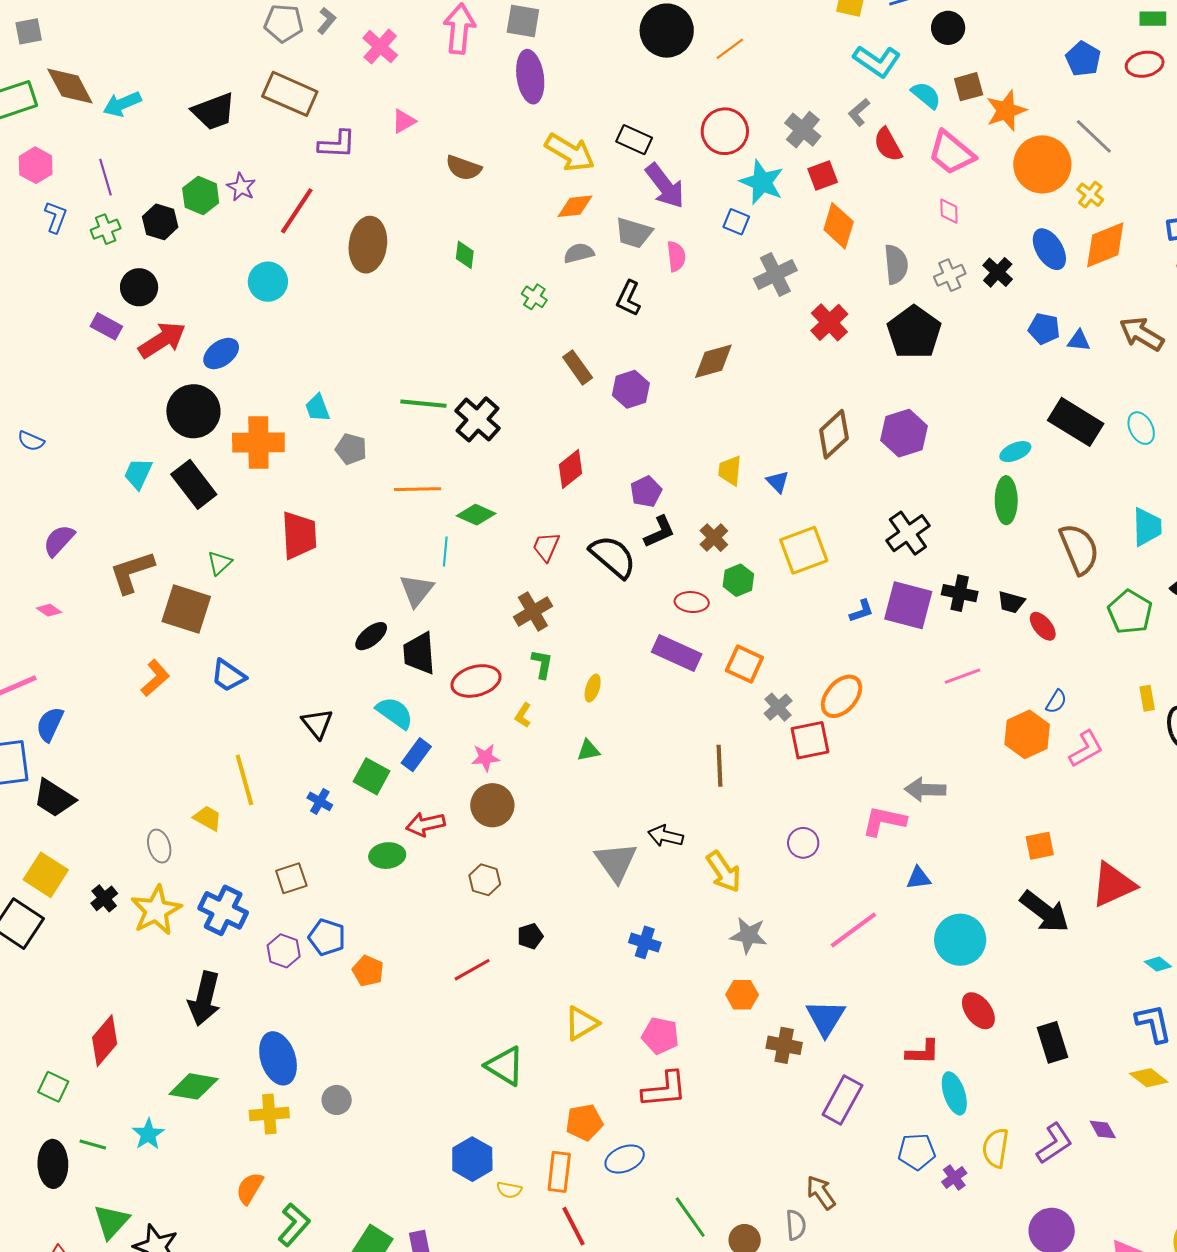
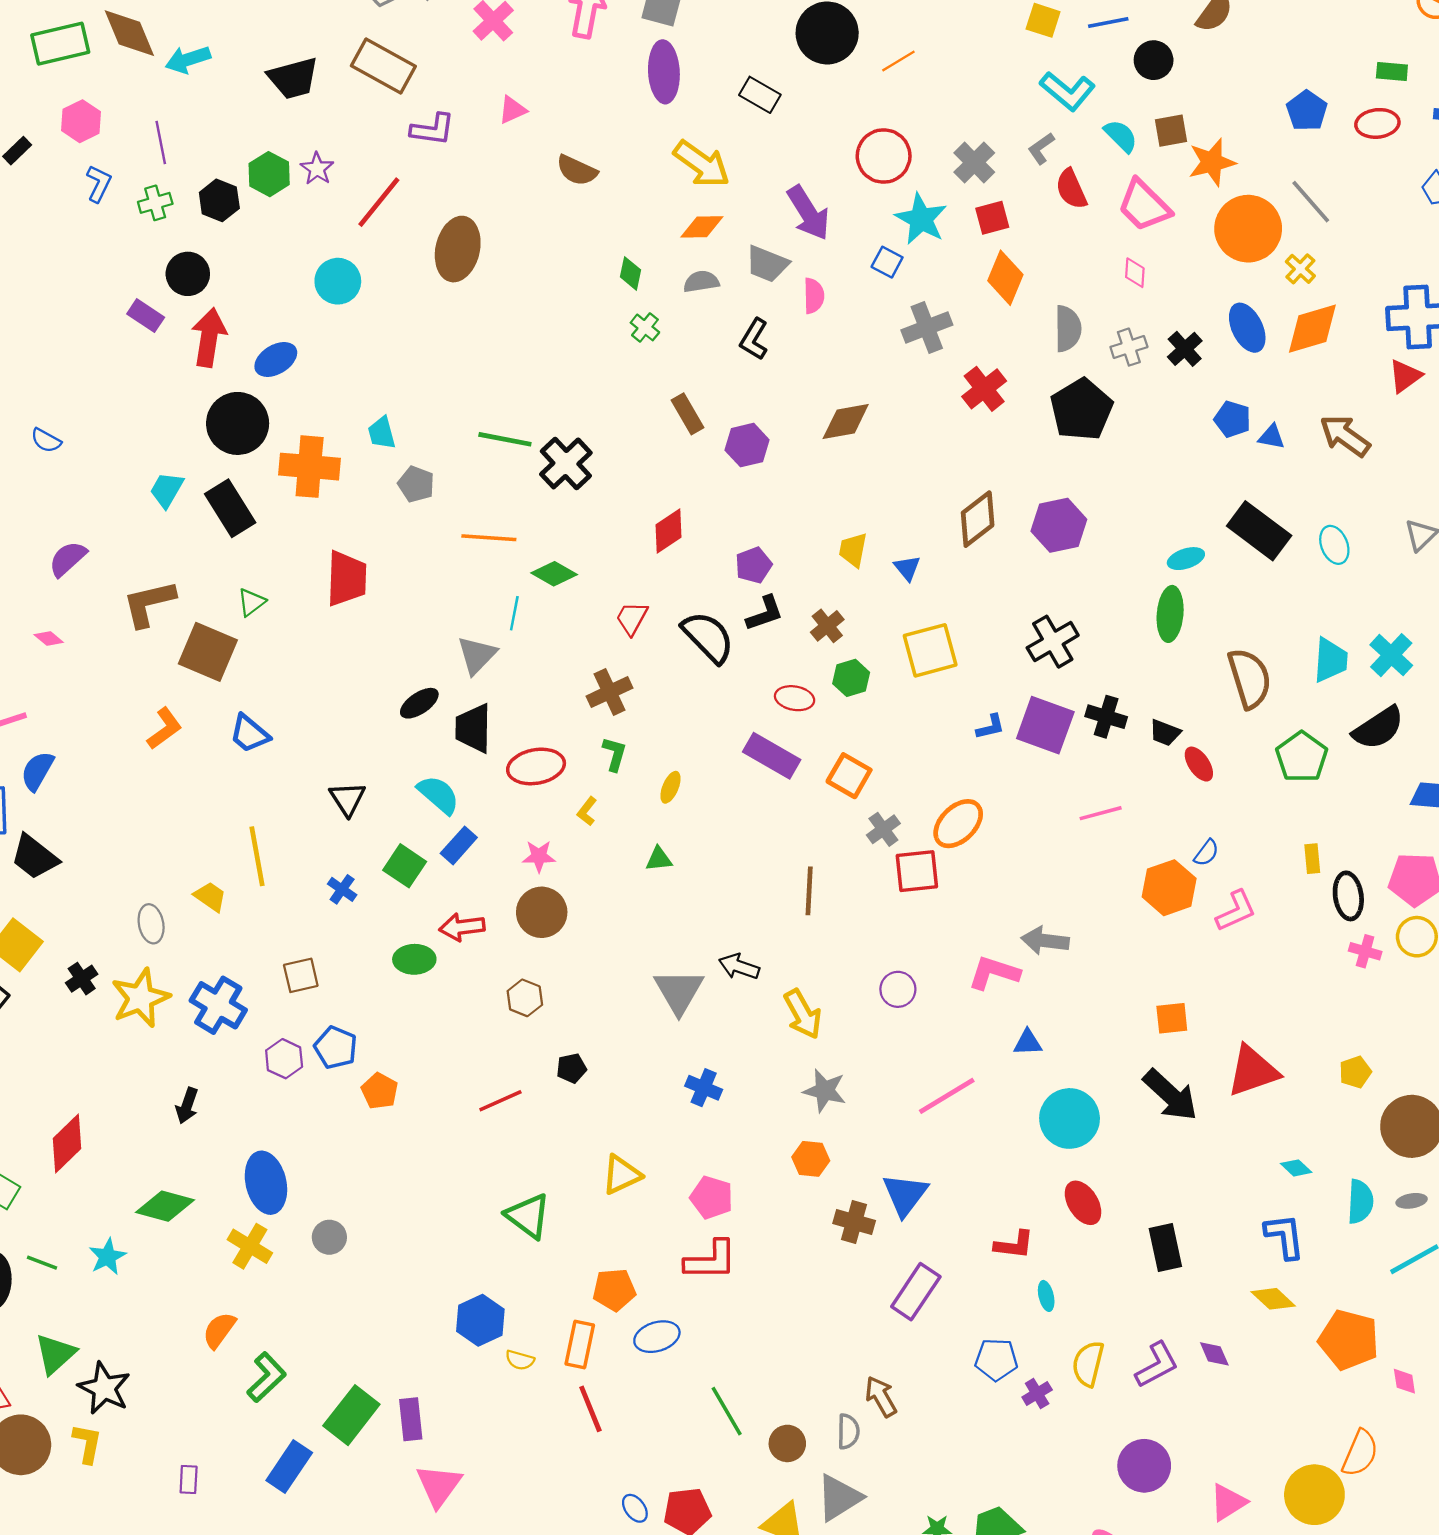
black rectangle: (634, 140) -> (760, 95), moved
green diamond: (465, 255) -> (630, 273), moved
red arrow: (162, 340) -> (209, 337), turned -54
black arrow: (204, 999) -> (187, 1106), size x0.6
cyan ellipse: (954, 1093) -> (1046, 1296), size x0.6
yellow cross: (269, 1114) -> (250, 1246), turned 30

